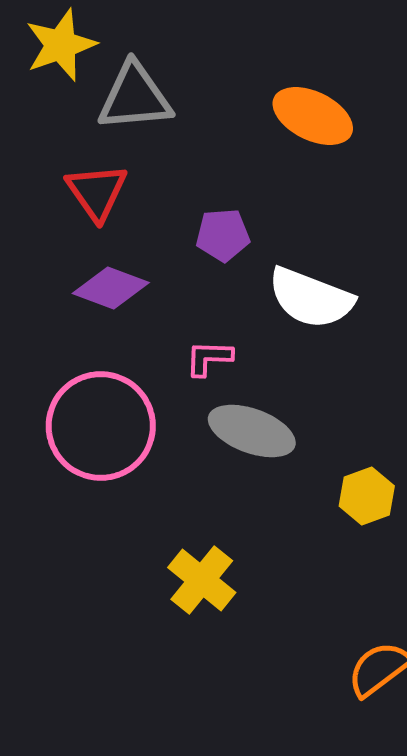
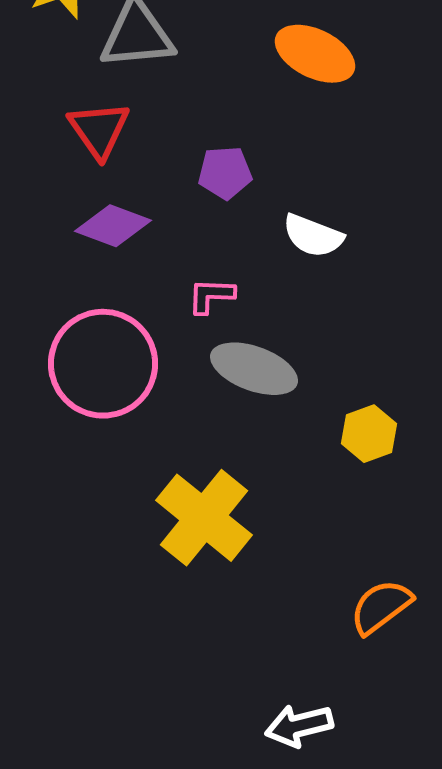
white semicircle: (311, 298) -> (313, 236), size x0.7
yellow cross: (202, 580) -> (204, 518), size x1.4

